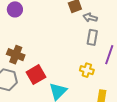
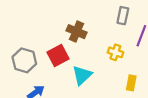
brown cross: (16, 55) -> (77, 32), moved

